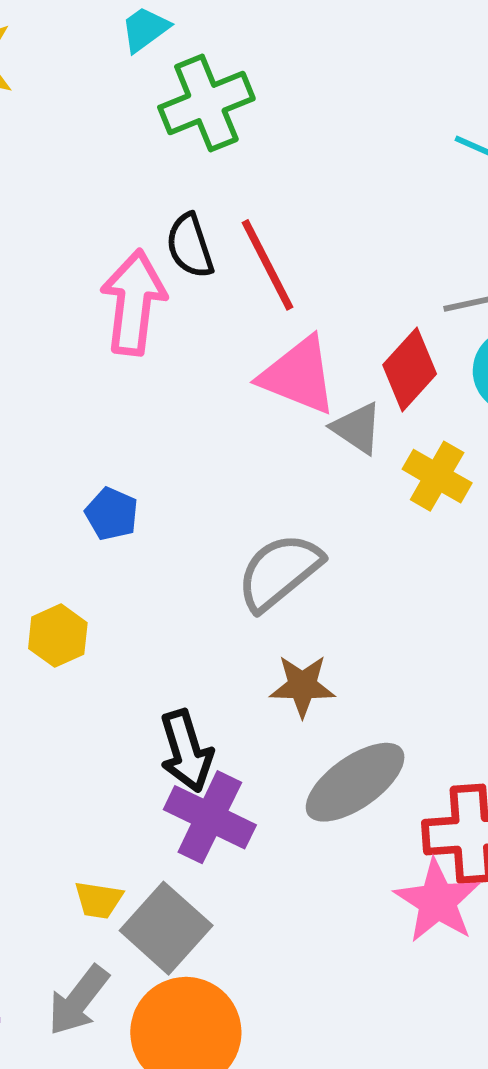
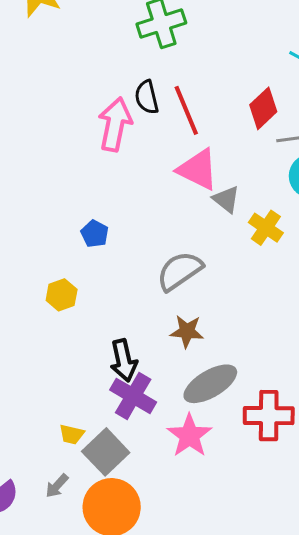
red diamond: (410, 369) -> (263, 108), moved
pink star: (437, 901) -> (189, 436), moved
gray arrow: (78, 1000) -> (57, 486), size x0.7

